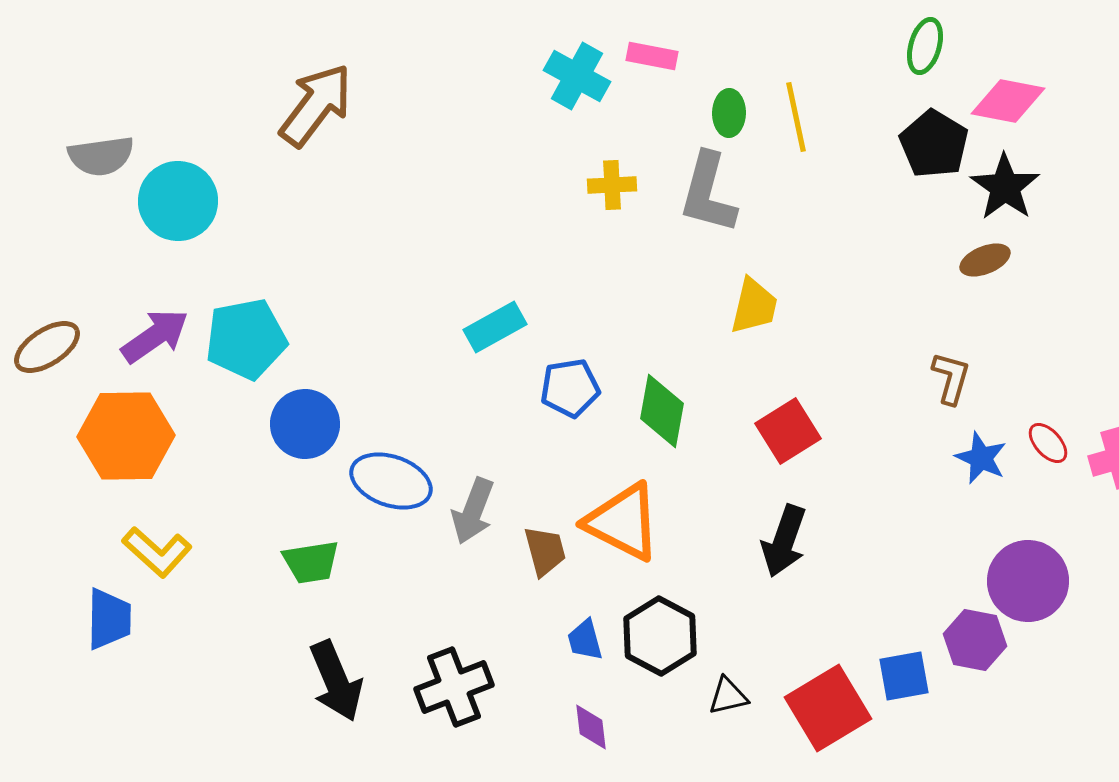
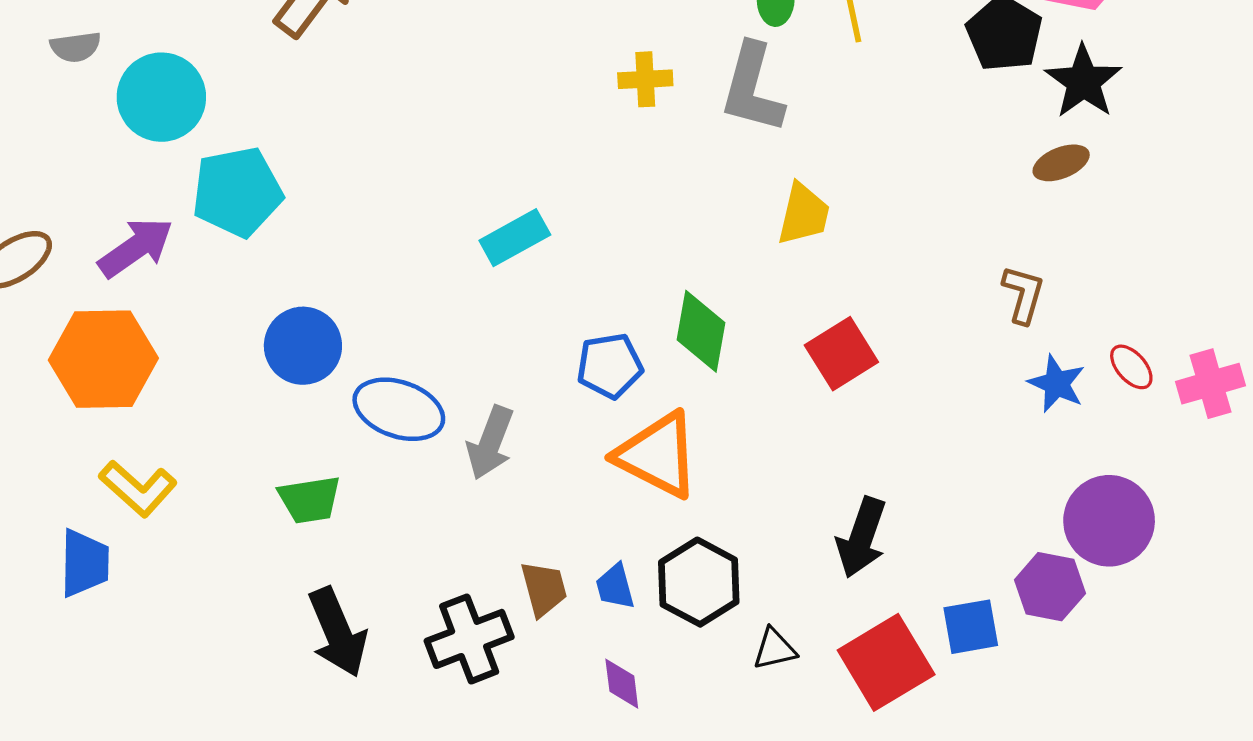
gray semicircle: (101, 156) -> (76, 47), size x0.7
cyan pentagon: (246, 339) -> (237, 192), moved
blue pentagon: (570, 388) -> (610, 366), moved
black arrow: (784, 541) -> (862, 537), moved
brown trapezoid: (545, 551) -> (544, 589), moved

